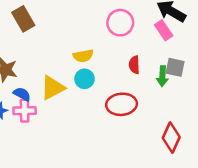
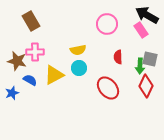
red ellipse: (122, 104) -> (108, 88), turned 55
pink cross: (25, 111) -> (35, 52), moved
red diamond: (171, 138) -> (146, 86), moved

